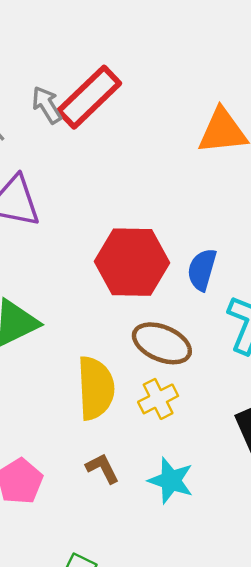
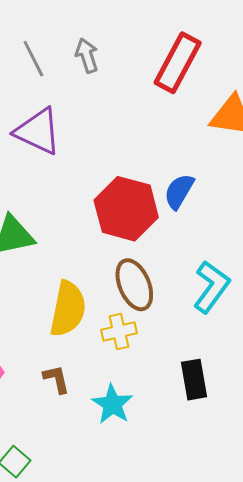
red rectangle: (89, 97) -> (178, 63), moved, turned -32
blue semicircle: (202, 270) -> (179, 191), moved
brown ellipse: (162, 343) -> (134, 285), turned 30

